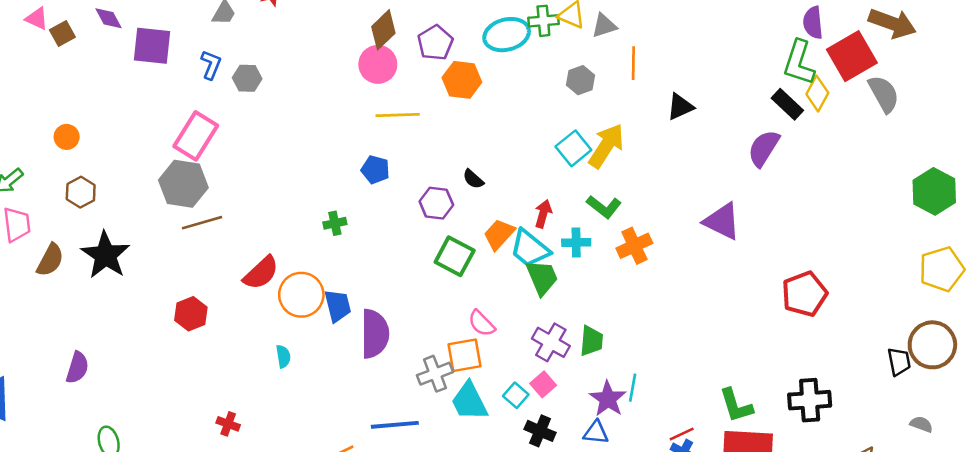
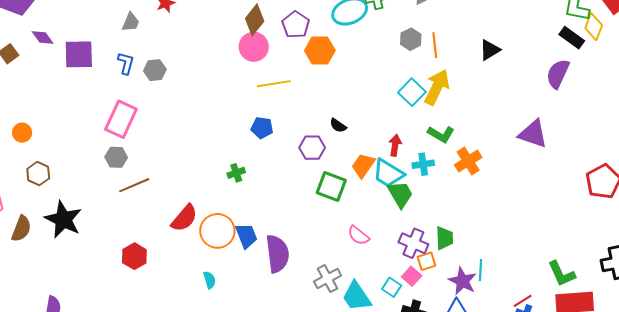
orange line: (633, 63) -> (435, 45), moved
gray hexagon: (183, 184) -> (116, 157), size x0.6
orange square: (465, 355) -> (426, 261), moved, size x0.7

